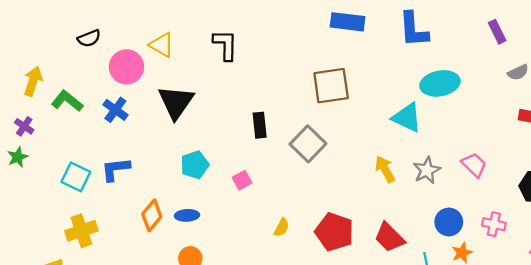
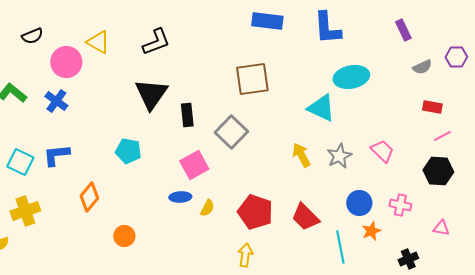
black L-shape: (225, 45) -> (156, 42), turned 68
black triangle: (176, 102) -> (151, 94), moved
cyan pentagon: (195, 165) -> (128, 151), turned 30
pink square: (242, 180) -> (194, 165), moved, size x1.6
blue ellipse: (187, 215) -> (180, 197), moved

